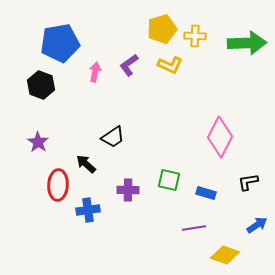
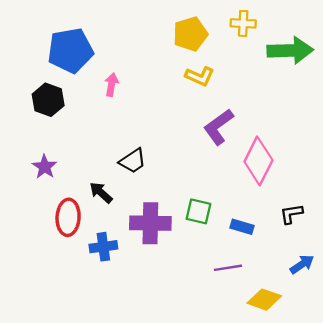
yellow cross: (195, 36) -> (243, 23), moved
purple L-shape: (129, 65) -> (218, 127), moved, size x1.4
purple cross: (128, 190) -> (150, 223), size x1.6

